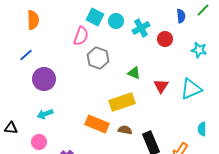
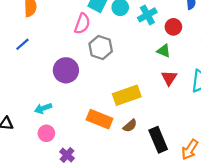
green triangle: (134, 73) -> (164, 51), moved
purple circle: (44, 79) -> (66, 70), moved
brown semicircle: (125, 130) -> (130, 126), turned 128
pink circle: (39, 142) -> (46, 133), moved

